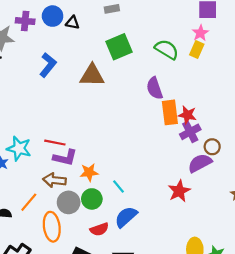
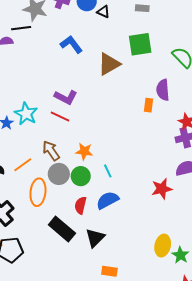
blue L-shape: (48, 65) -> (71, 44), turned -90
brown triangle: (92, 75) -> (109, 64), turned -45
orange rectangle: (170, 112) -> (149, 105), moved, size x0.6
purple L-shape: (65, 158) -> (66, 97), moved
brown arrow: (54, 180) -> (51, 151), turned 35
red semicircle: (99, 229) -> (81, 205), turned 108

